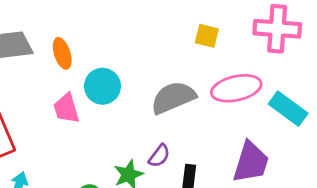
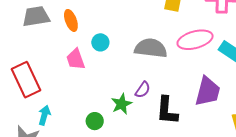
cyan circle: (102, 86) -> (100, 42), size x0.7
gray semicircle: (173, 98) -> (151, 48), turned 32

